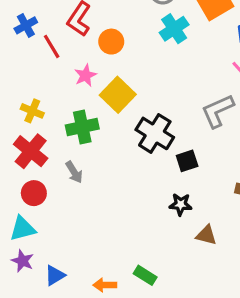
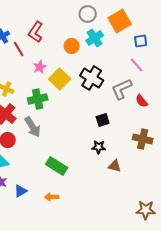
orange circle: (111, 42) -> (72, 46), moved
black cross: (155, 133) -> (92, 78), moved
gray arrow: (74, 172) -> (33, 127), size x1.5
green rectangle: (145, 275) -> (57, 166), moved, size x1.5

